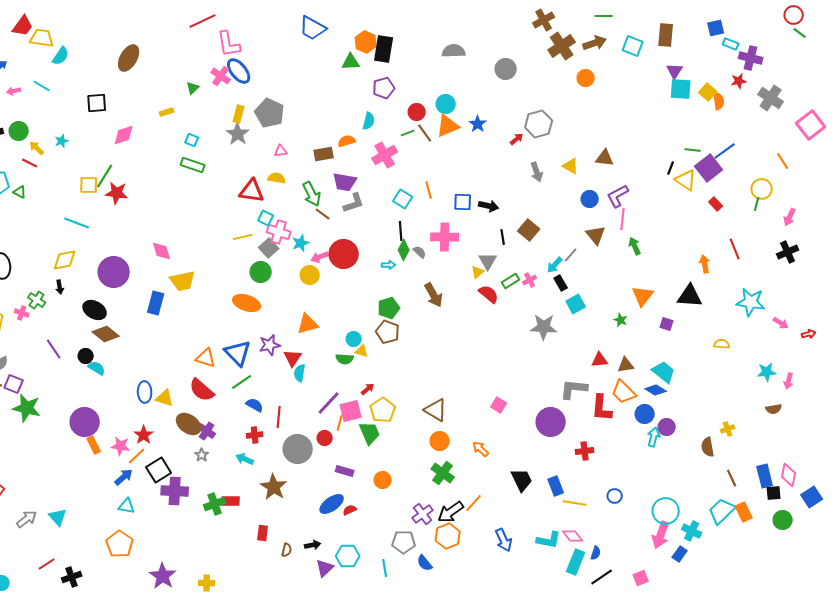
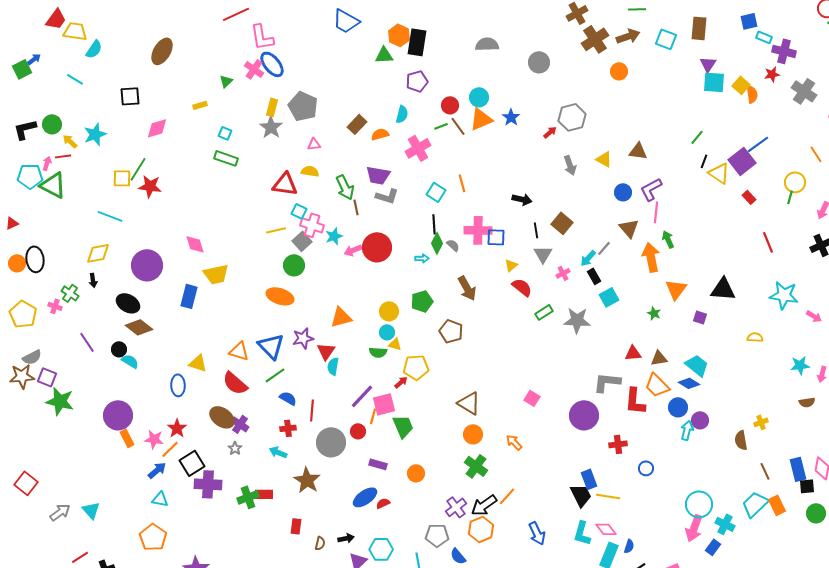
pink arrow: (14, 91) -> (47, 163), moved, turned 120
cyan star: (62, 141) -> (95, 134), size x1.6
green line: (693, 150) -> (697, 137), moved, turned -56
brown rectangle: (324, 154) -> (357, 124), moved, turned -36
red line: (30, 163) -> (63, 156), turned -35
green triangle: (20, 192) -> (53, 185), size x2.0
blue square: (463, 202) -> (496, 237), moved
gray L-shape: (354, 203) -> (387, 196), turned 35
brown line: (323, 214) -> (356, 207), turned 42
gray triangle: (488, 261) -> (543, 254), moved
orange arrow: (705, 264) -> (651, 257), moved, size x1.6
yellow circle: (310, 275) -> (389, 311), moved
green rectangle: (511, 281) -> (544, 312), moved
brown pentagon: (388, 332) -> (451, 331), moved
yellow triangle: (165, 398) -> (198, 363), moved
yellow pentagon: (383, 410) -> (416, 367), moved, turned 30
black trapezoid: (522, 480) -> (581, 495), moved
blue circle: (615, 496) -> (646, 468), moved
cyan L-shape: (549, 540) -> (582, 533), turned 95

